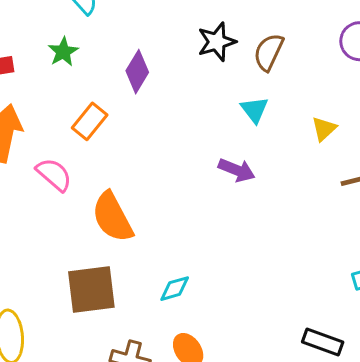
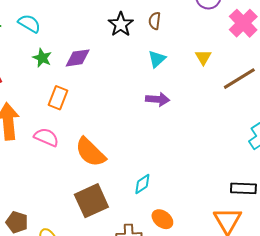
green star: (63, 52) -> (42, 58), moved
brown semicircle: (269, 52) -> (155, 21), size x0.7
purple diamond: (137, 72) -> (78, 58), turned 68
cyan triangle: (254, 110) -> (157, 59), turned 42

